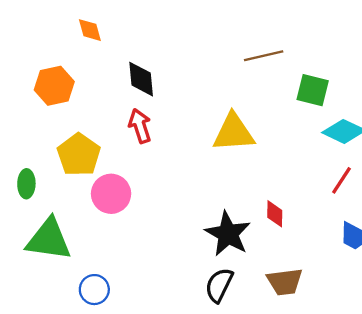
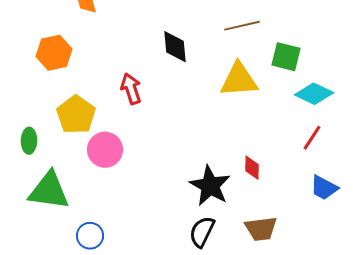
black diamond: (141, 79) -> (175, 47), moved
yellow triangle: (234, 133) -> (239, 80), moved

